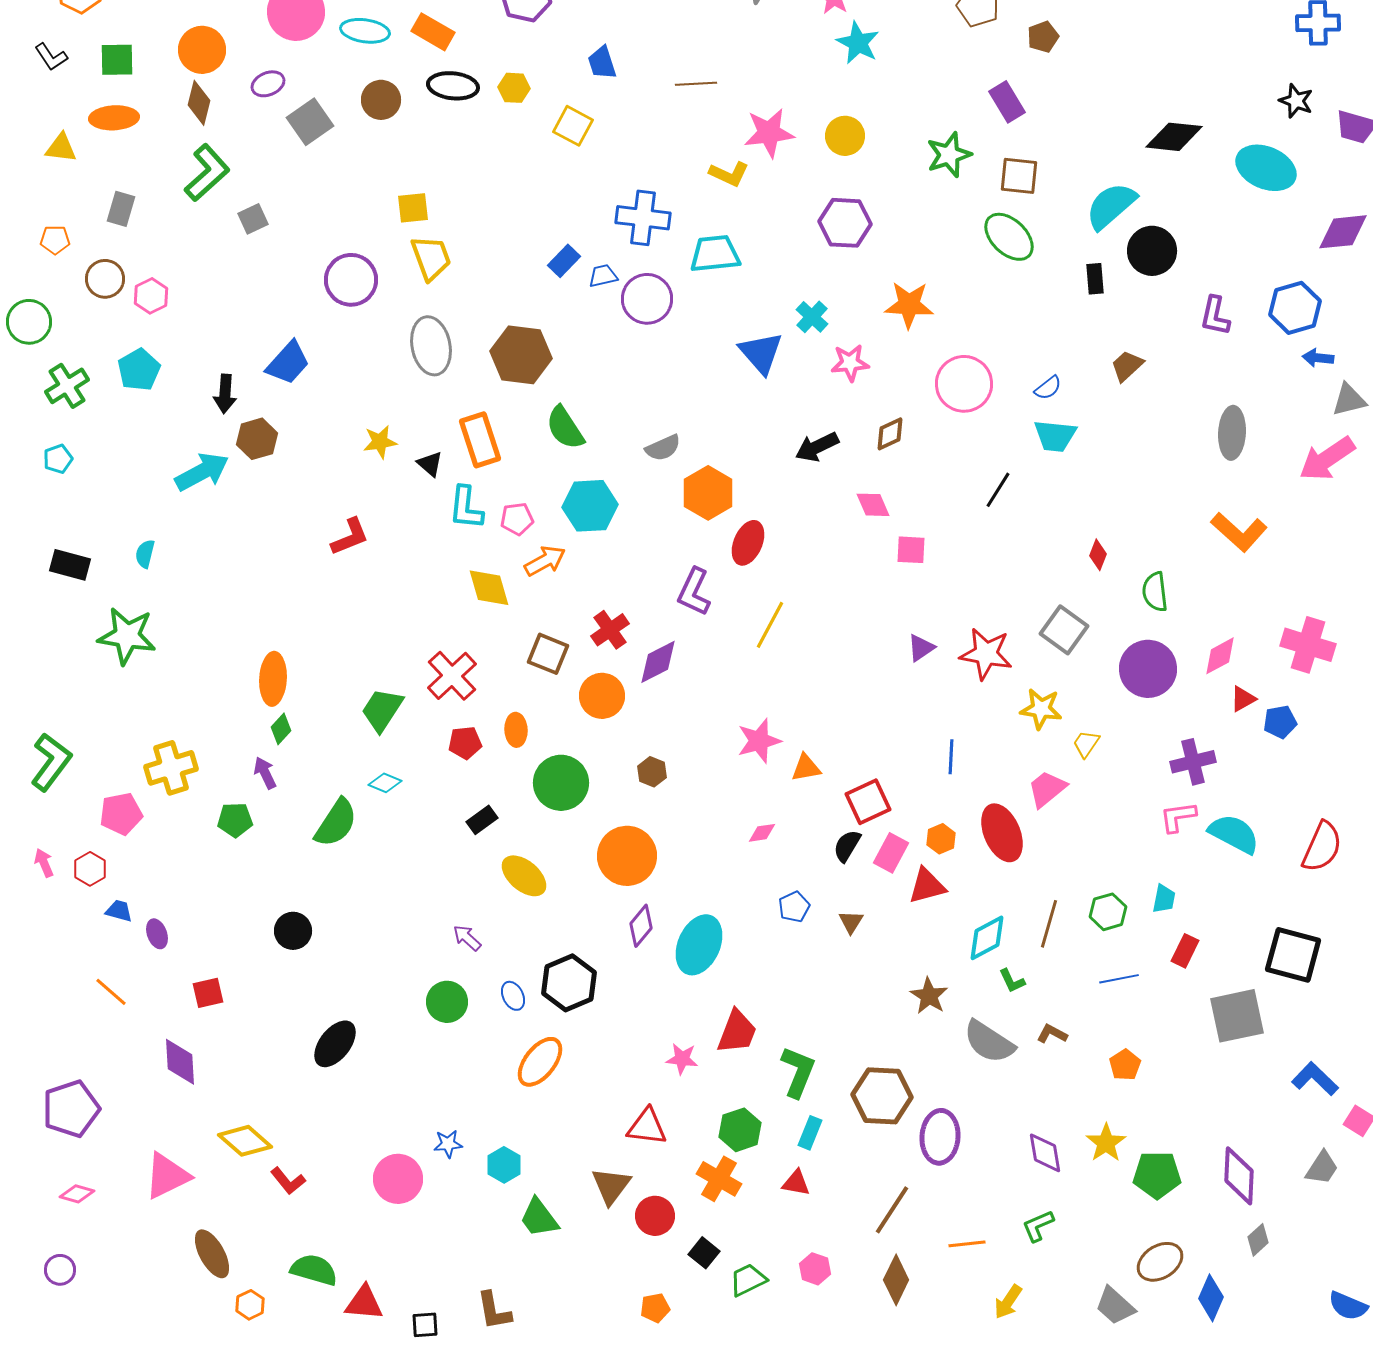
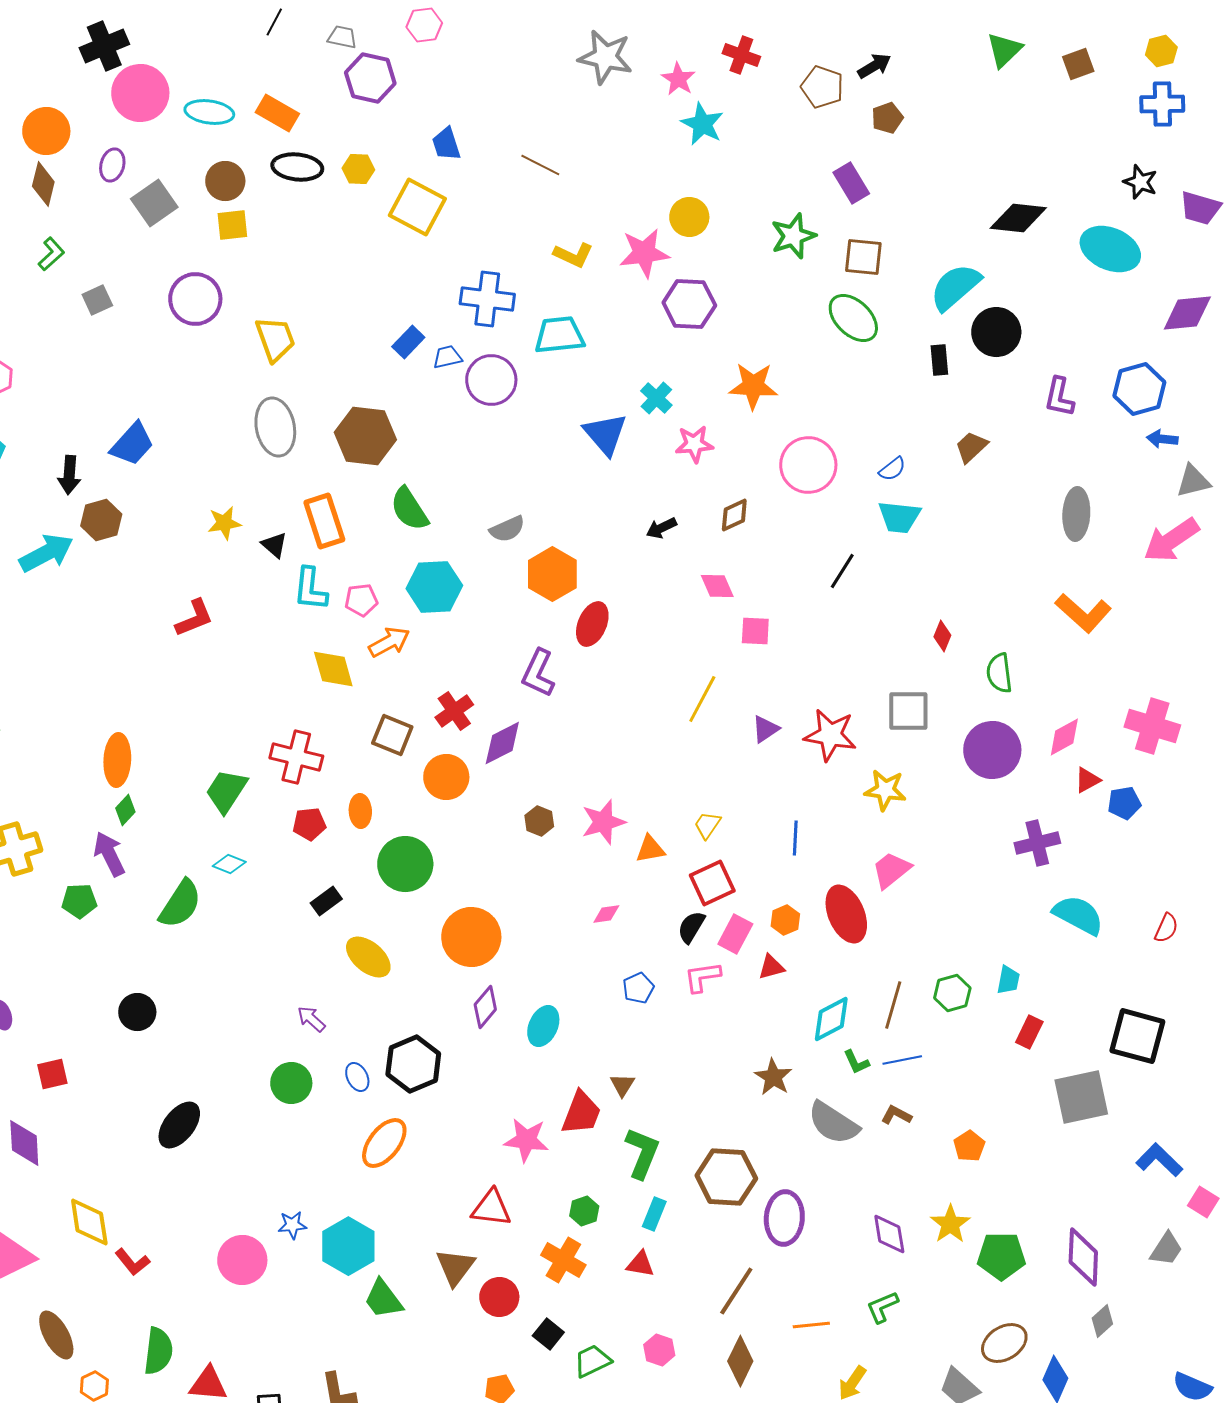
purple ellipse: (268, 84) -> (112, 165), turned -52
brown line: (696, 84) -> (540, 165), turned 30
yellow square: (573, 126) -> (417, 207), size x1.4
pink star: (769, 133) -> (644, 253), moved
green L-shape: (207, 173) -> (51, 254), size x0.6
yellow square: (413, 208) -> (232, 225), moved
purple circle: (351, 280) -> (195, 299), moved
black arrow: (817, 447) -> (661, 528), size x0.7
yellow line: (770, 625) -> (702, 699), moved
gray square: (1064, 630) -> (908, 711), turned -36
red cross: (452, 676) -> (296, 757), turned -33
yellow trapezoid: (1086, 744) -> (707, 825), moved
brown hexagon: (652, 772) -> (539, 821), moved
purple arrow: (265, 773) -> (109, 854), size x1.4
pink L-shape: (1178, 817) -> (702, 977), moved
red semicircle: (1322, 847) -> (1166, 928), size x0.6
red triangle: (927, 886) -> (771, 967), size x0.7
brown triangle: (851, 922) -> (622, 1085), moved
cyan ellipse: (699, 945) -> (543, 1026), size x0.7
blue line: (1119, 979) -> (902, 1060), moved
pink star: (682, 1059) -> (526, 1140), size x1.4
green hexagon: (740, 1130) -> (584, 1211), size x0.7
yellow diamond: (245, 1141) -> (89, 1222), turned 40
cyan hexagon: (504, 1165) -> (348, 1246), size x1.6
green semicircle: (314, 1270) -> (158, 1351), turned 81

